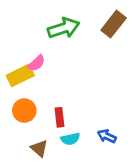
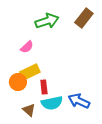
yellow rectangle: (20, 75) -> (30, 72), moved
blue arrow: (107, 136) -> (79, 101), size x1.5
cyan semicircle: (70, 139) -> (52, 103), size x1.5

